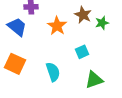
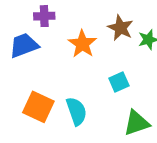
blue trapezoid: (17, 27) -> (24, 45), turned -60
orange square: (15, 64) -> (38, 107), moved

